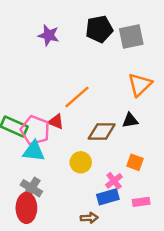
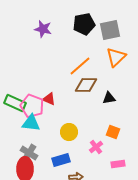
orange triangle: (140, 85) -> (116, 57), moved
orange line: (77, 97) -> (80, 66), moved
brown diamond: (102, 131) -> (86, 85), moved
blue rectangle: (108, 197) -> (61, 160), moved

